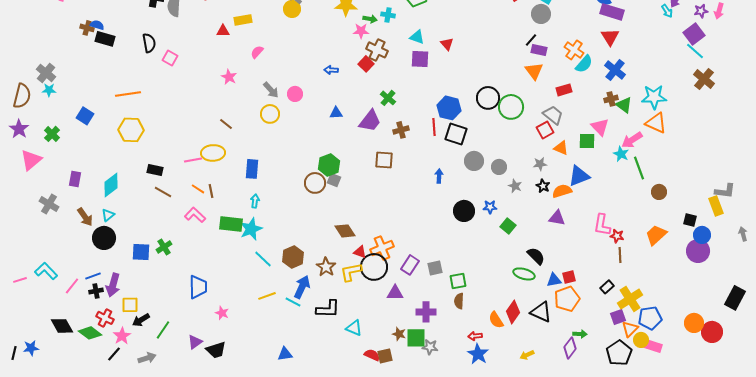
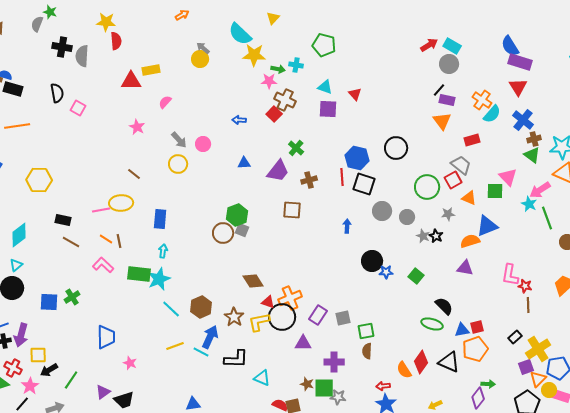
red triangle: (223, 31) -> (131, 81), size x1.5
orange line: (128, 94) -> (17, 126), moved
brown cross: (611, 99) -> (534, 139), moved
green circle: (511, 107) -> (427, 187), moved
black star: (543, 186) -> (436, 236), moved
blue star: (490, 207) -> (386, 272), moved

